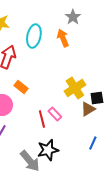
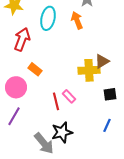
yellow cross: (75, 88) -> (89, 70), turned 30
black square: (97, 98) -> (110, 94), moved
brown triangle: (88, 109) -> (102, 61), moved

